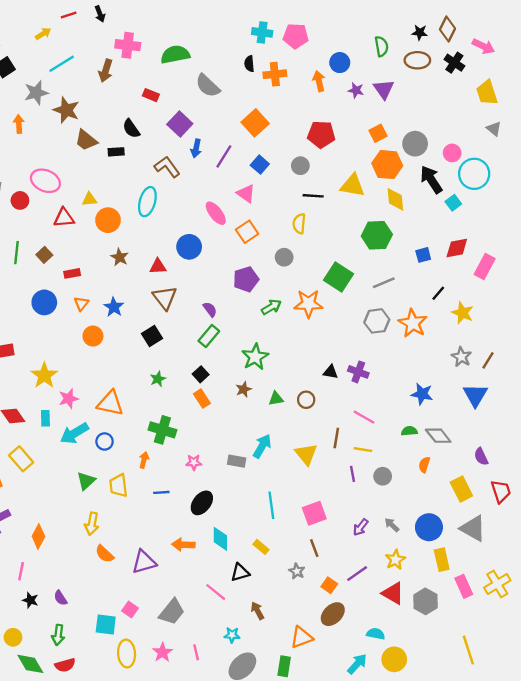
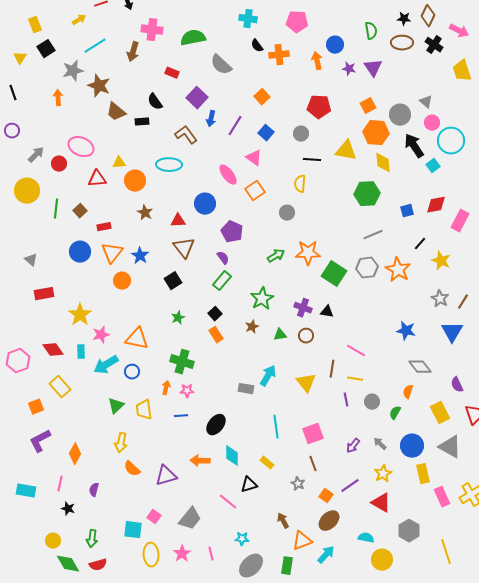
cyan cross: (262, 32) -> (248, 19), moved
black semicircle: (249, 64) -> (257, 46), turned -32
orange square: (255, 123) -> (262, 97), size x0.7
gray triangle: (494, 129) -> (426, 102), moved
cyan ellipse: (147, 202) -> (169, 165), turned 75
green square: (339, 277) -> (334, 274), moved
purple pentagon: (246, 279) -> (232, 232), moved, turned -30
orange triangle: (81, 304) -> (112, 253), size x1.6
purple cross: (358, 372) -> (303, 308), moved
green semicircle: (409, 431) -> (395, 413), moved, turned -56
pink star: (194, 462) -> (187, 391), moved
purple semicircle: (60, 598) -> (94, 490), moved, turned 48
gray hexagon: (425, 601) -> (409, 531), moved
brown arrow: (257, 611) -> (283, 521), moved
cyan arrow: (357, 664) -> (326, 555), moved

